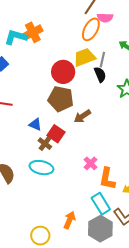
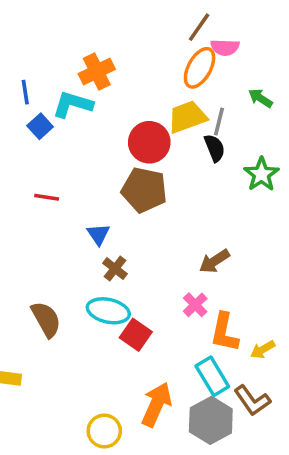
cyan L-shape: (16, 37) -> (73, 104), moved
brown arrow: (82, 116) -> (214, 261), moved
blue triangle: (35, 124) -> (98, 234), turned 32
red square: (56, 134) -> (136, 335), moved
orange arrow: (70, 220) -> (156, 404), size x1.4

